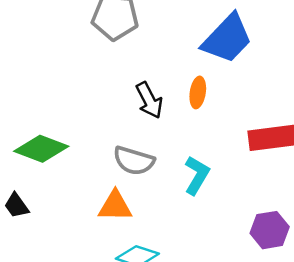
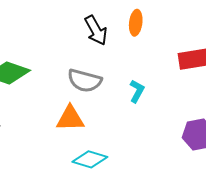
cyan L-shape: (197, 175) -> (137, 91), size x0.7

